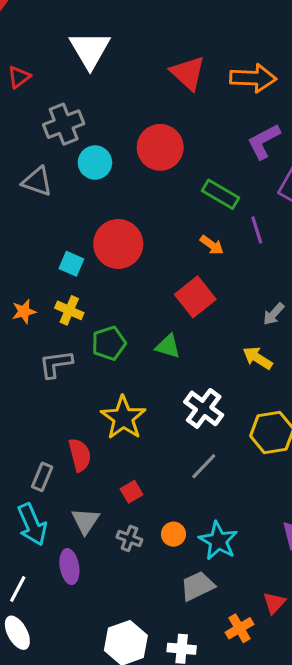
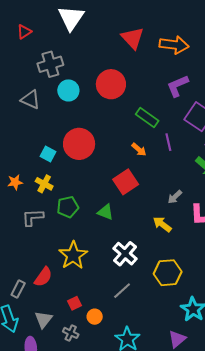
red semicircle: (80, 455) -> (43, 277), turned 45
orange circle: (173, 534) -> (95, 317), moved

